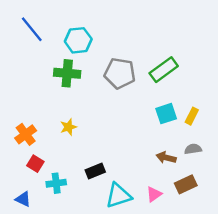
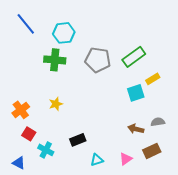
yellow rectangle: (192, 116) -> (153, 79), moved, turned 32
cyan cross: (56, 183) -> (46, 150), turned 35
cyan triangle: (118, 195) -> (97, 160), size x0.6

